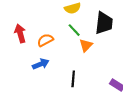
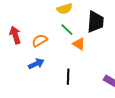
orange triangle: (86, 45) -> (79, 44), turned -40

